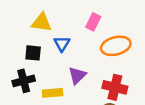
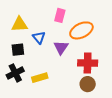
purple triangle: (77, 76) -> (61, 47), moved

